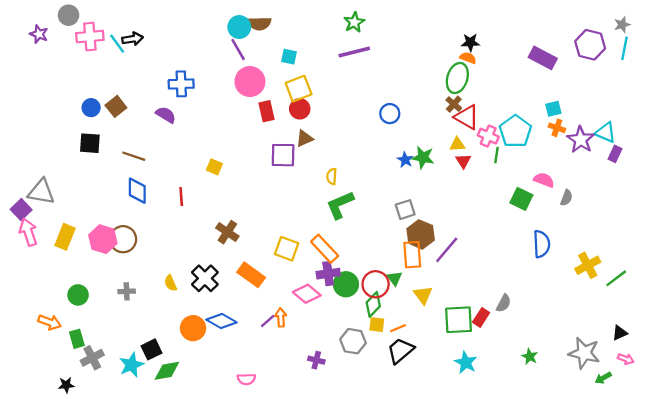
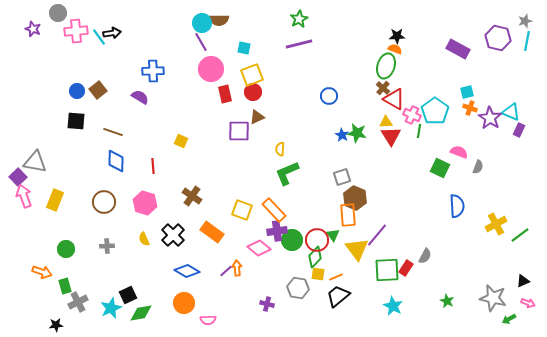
red triangle: (463, 161) -> (391, 136), size x1.5
pink hexagon: (103, 239) -> (145, 203), moved
purple line: (447, 250) -> (377, 235), moved
yellow triangle: (423, 295) -> (357, 249), size x1.4
orange circle: (193, 328) -> (184, 303), moved

